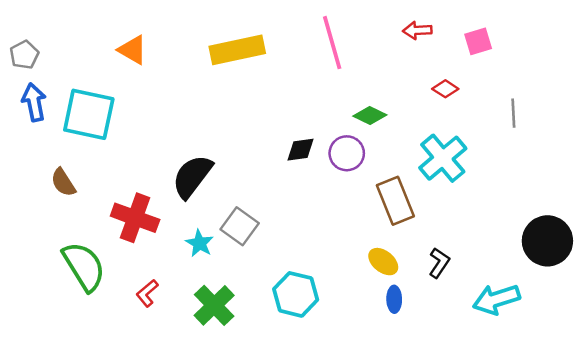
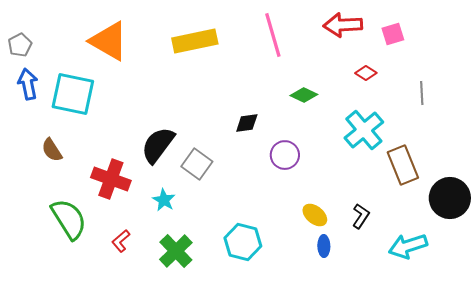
red arrow: (417, 30) -> (343, 25), size x1.6
orange triangle: (133, 50) -> (109, 41), size x1.6
purple circle: (347, 153) -> (285, 155), moved
brown rectangle: (395, 201) -> (403, 165), moved
gray square: (240, 226) -> (197, 164), moved

